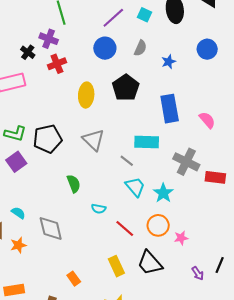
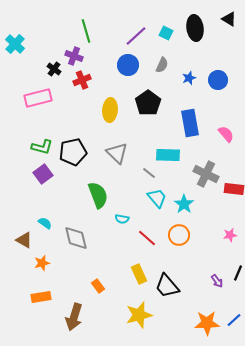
blue circle: (207, 49) -> (218, 80), moved
green semicircle: (74, 184) -> (98, 195), size x1.5
pink star: (181, 238) -> (230, 235), moved
orange star: (18, 245) -> (42, 263), moved
black trapezoid: (150, 263) -> (167, 286), moved

